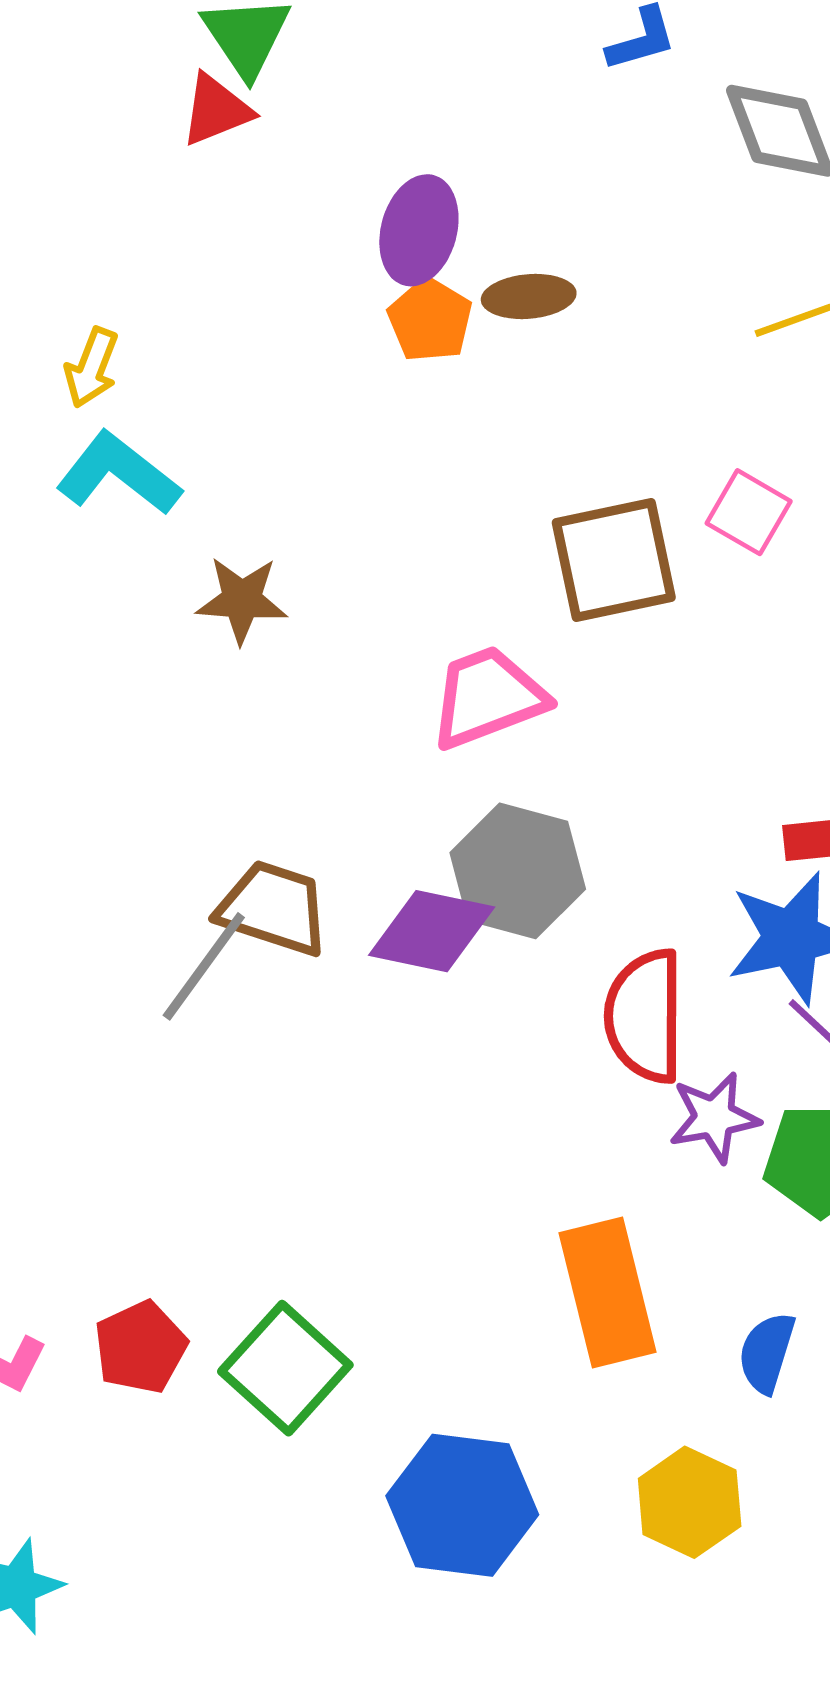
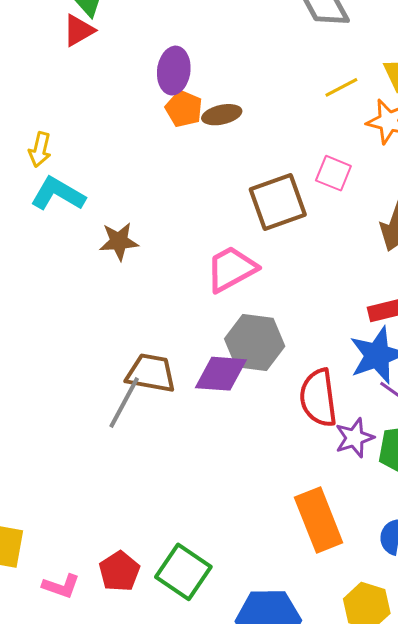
brown ellipse: (529, 296) -> (222, 115), moved

